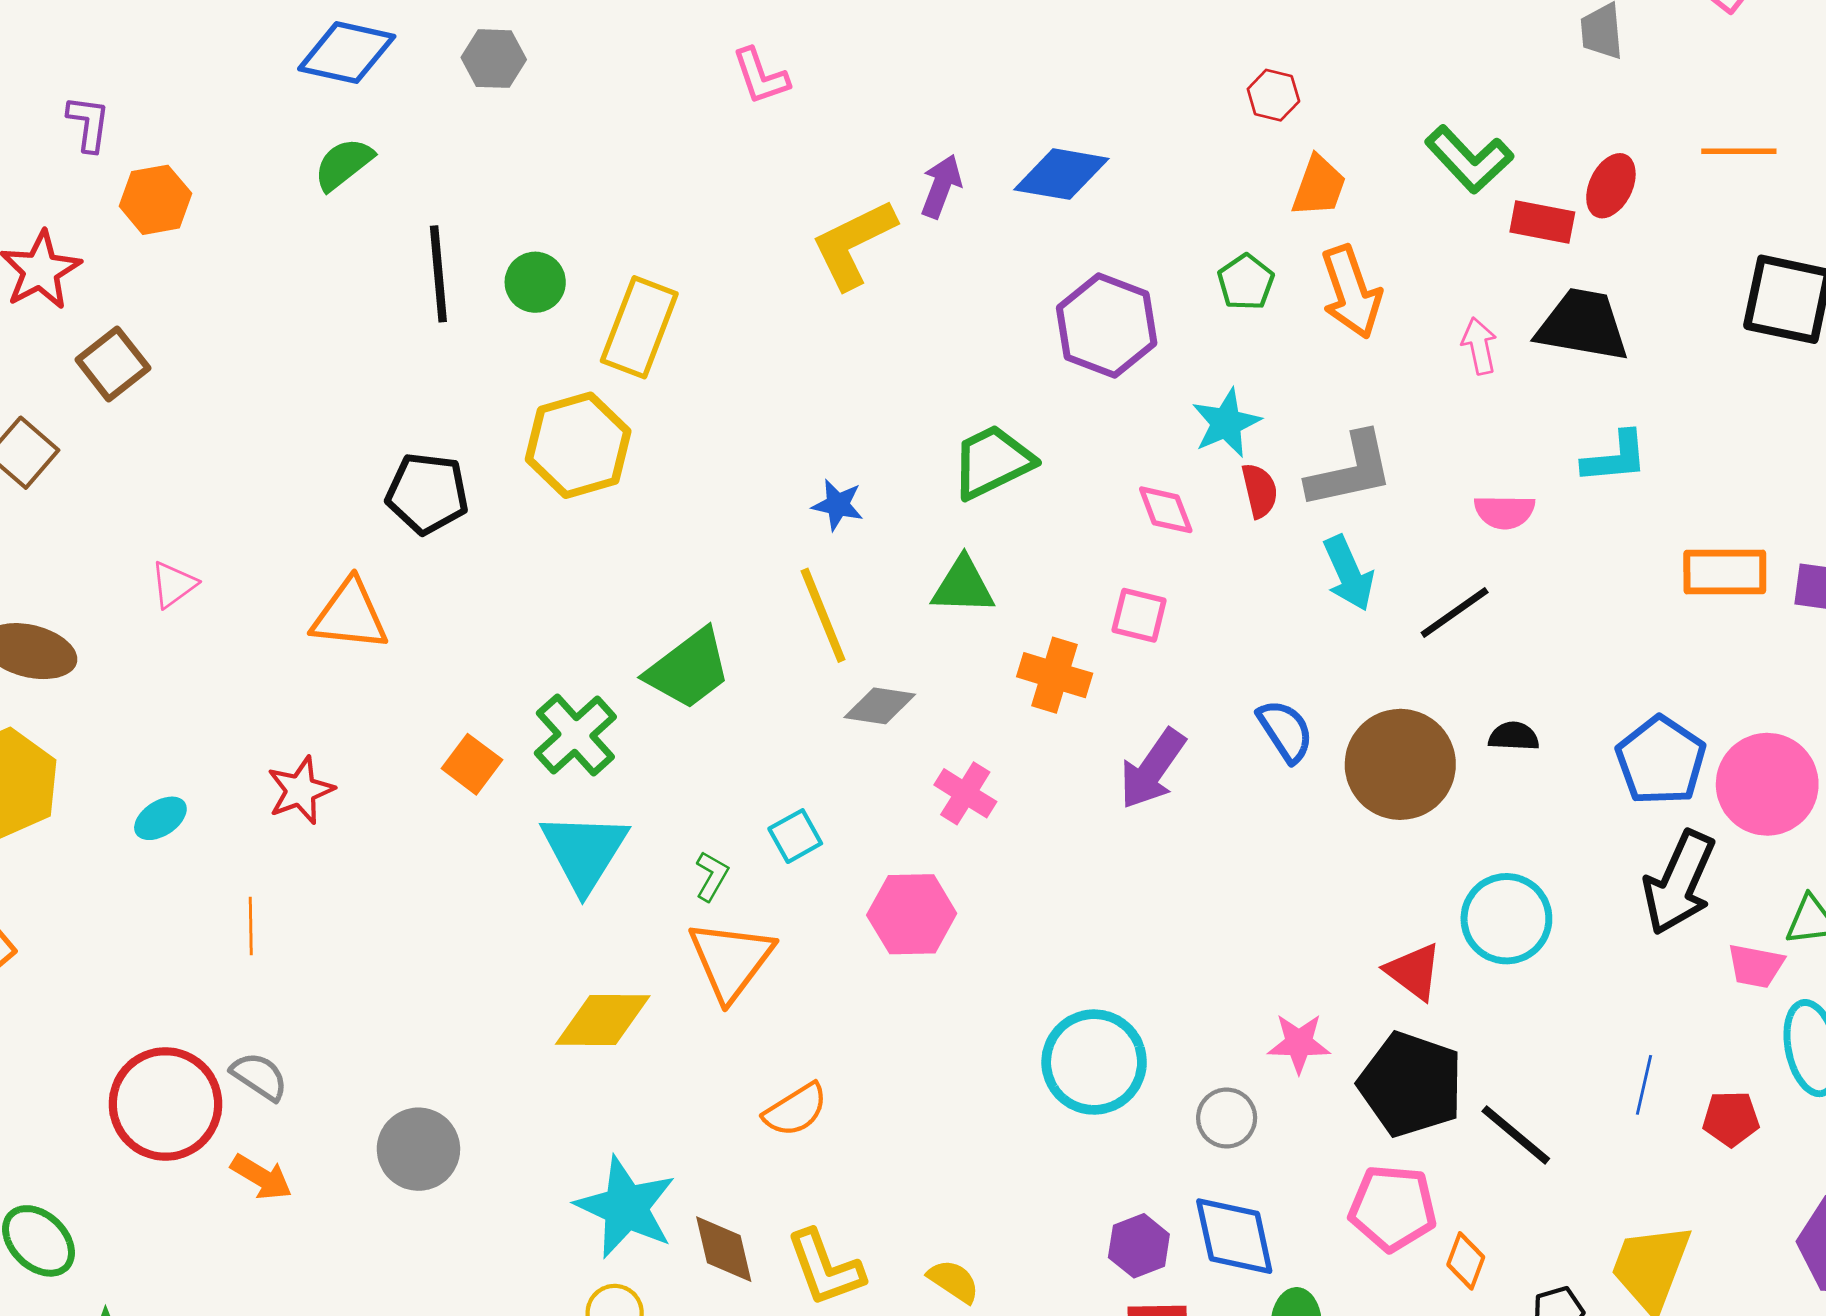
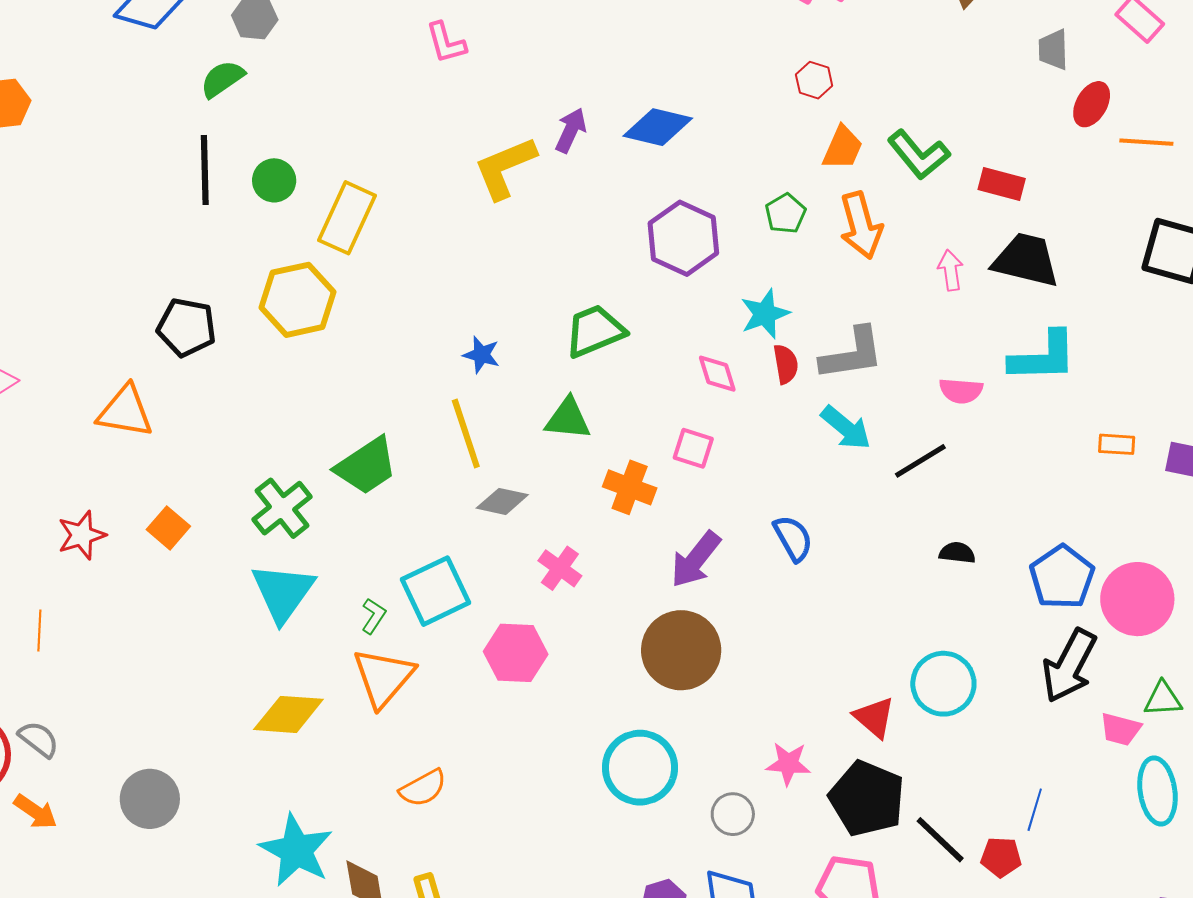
green L-shape: (1469, 159) -> (919, 155), moved
green semicircle: (344, 164) -> (222, 79), moved
red ellipse: (1611, 186) -> (1092, 104), moved
cyan L-shape: (1615, 458) -> (1043, 357), size x1.4
orange rectangle: (1725, 572) -> (1117, 444), size x0.6
cyan arrow: (1349, 573) -> (846, 428), turned -30
orange square: (472, 764) -> (168, 528), moved
brown circle: (1400, 764) -> (681, 650), moved
cyan square: (795, 836) -> (435, 591), size x1.8
red pentagon: (1731, 1119) -> (1001, 857), moved

